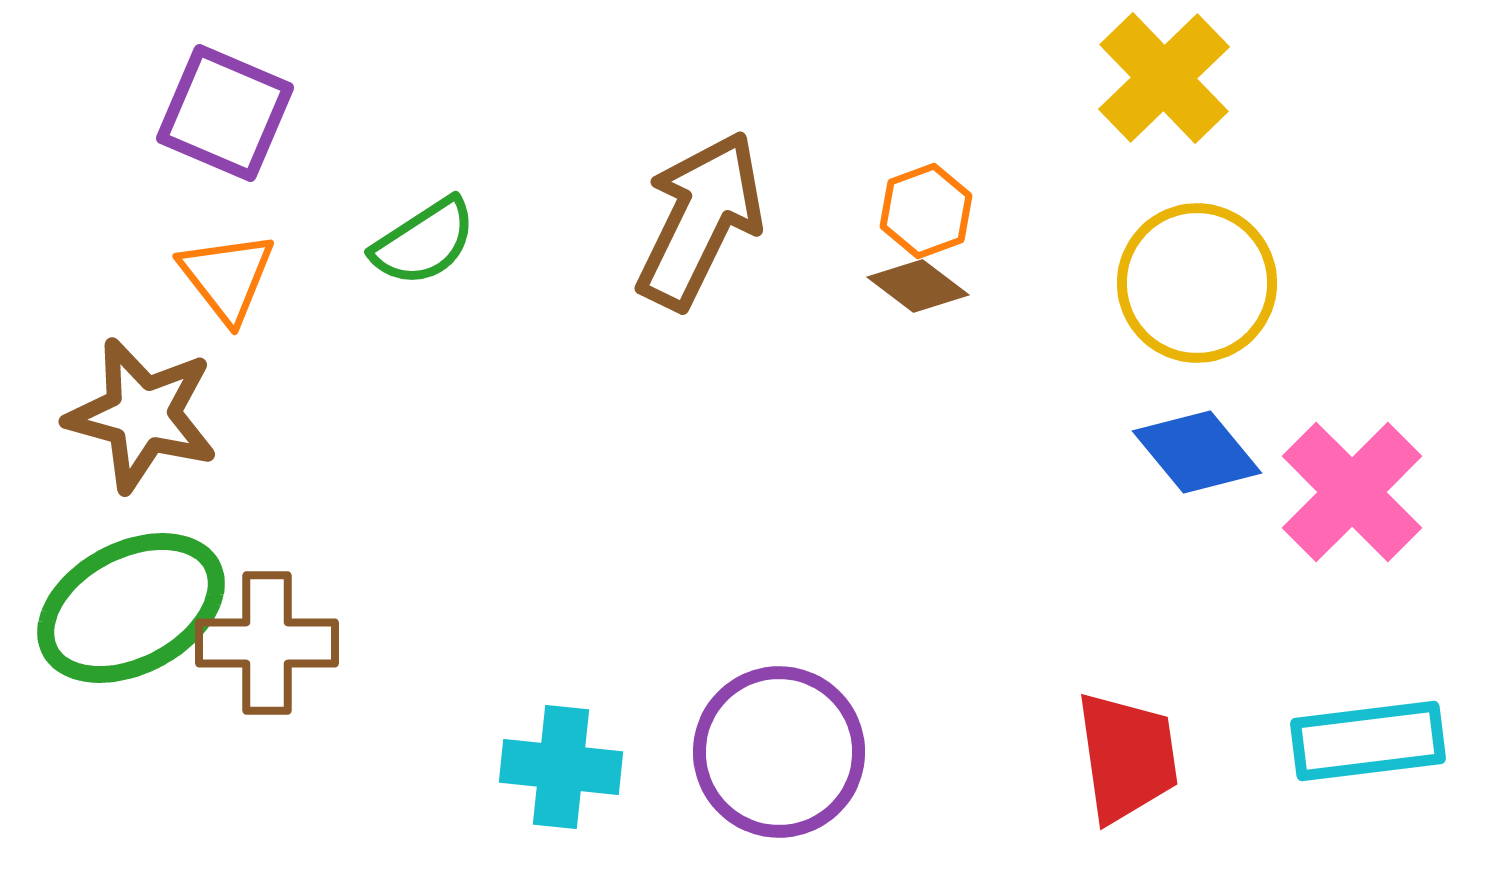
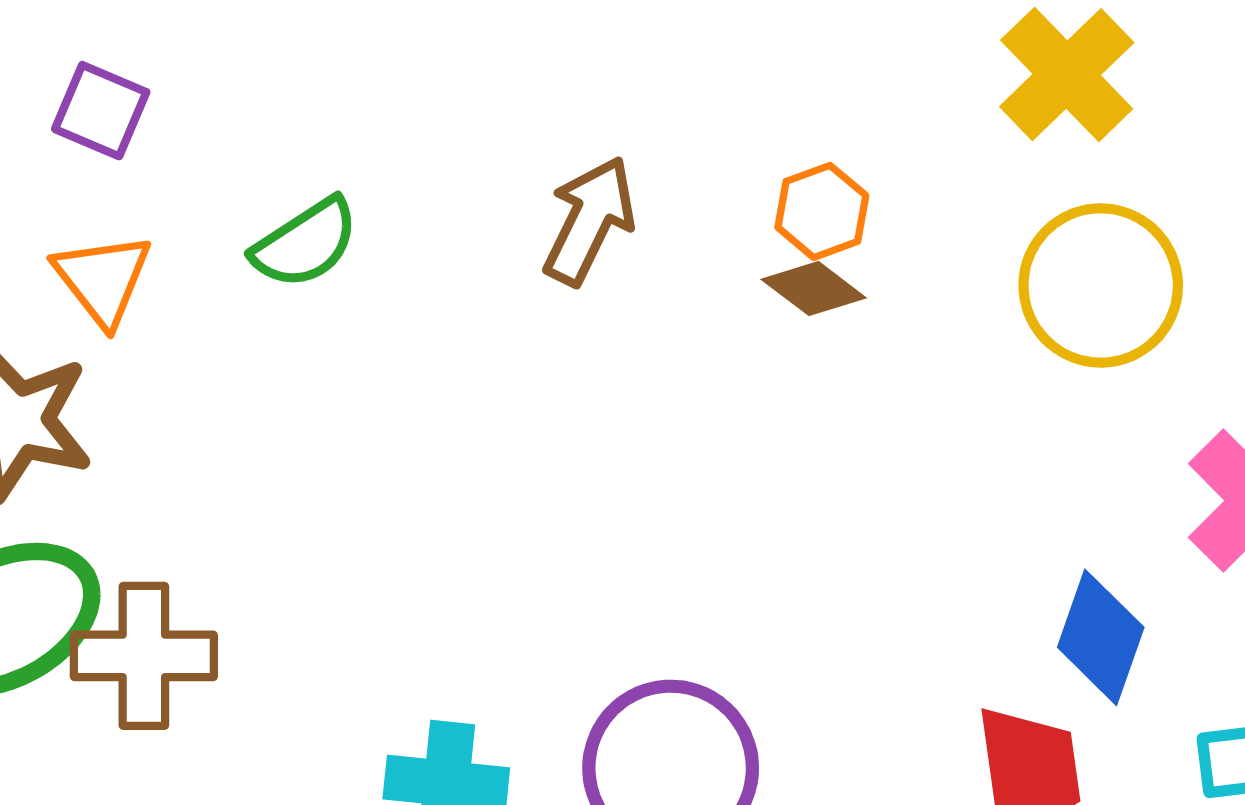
purple square: (225, 113) -> (101, 111), size x0.7
brown arrow: (700, 220) -> (589, 221), size x0.7
blue diamond: (1197, 452) -> (1101, 637), moved, turned 59

